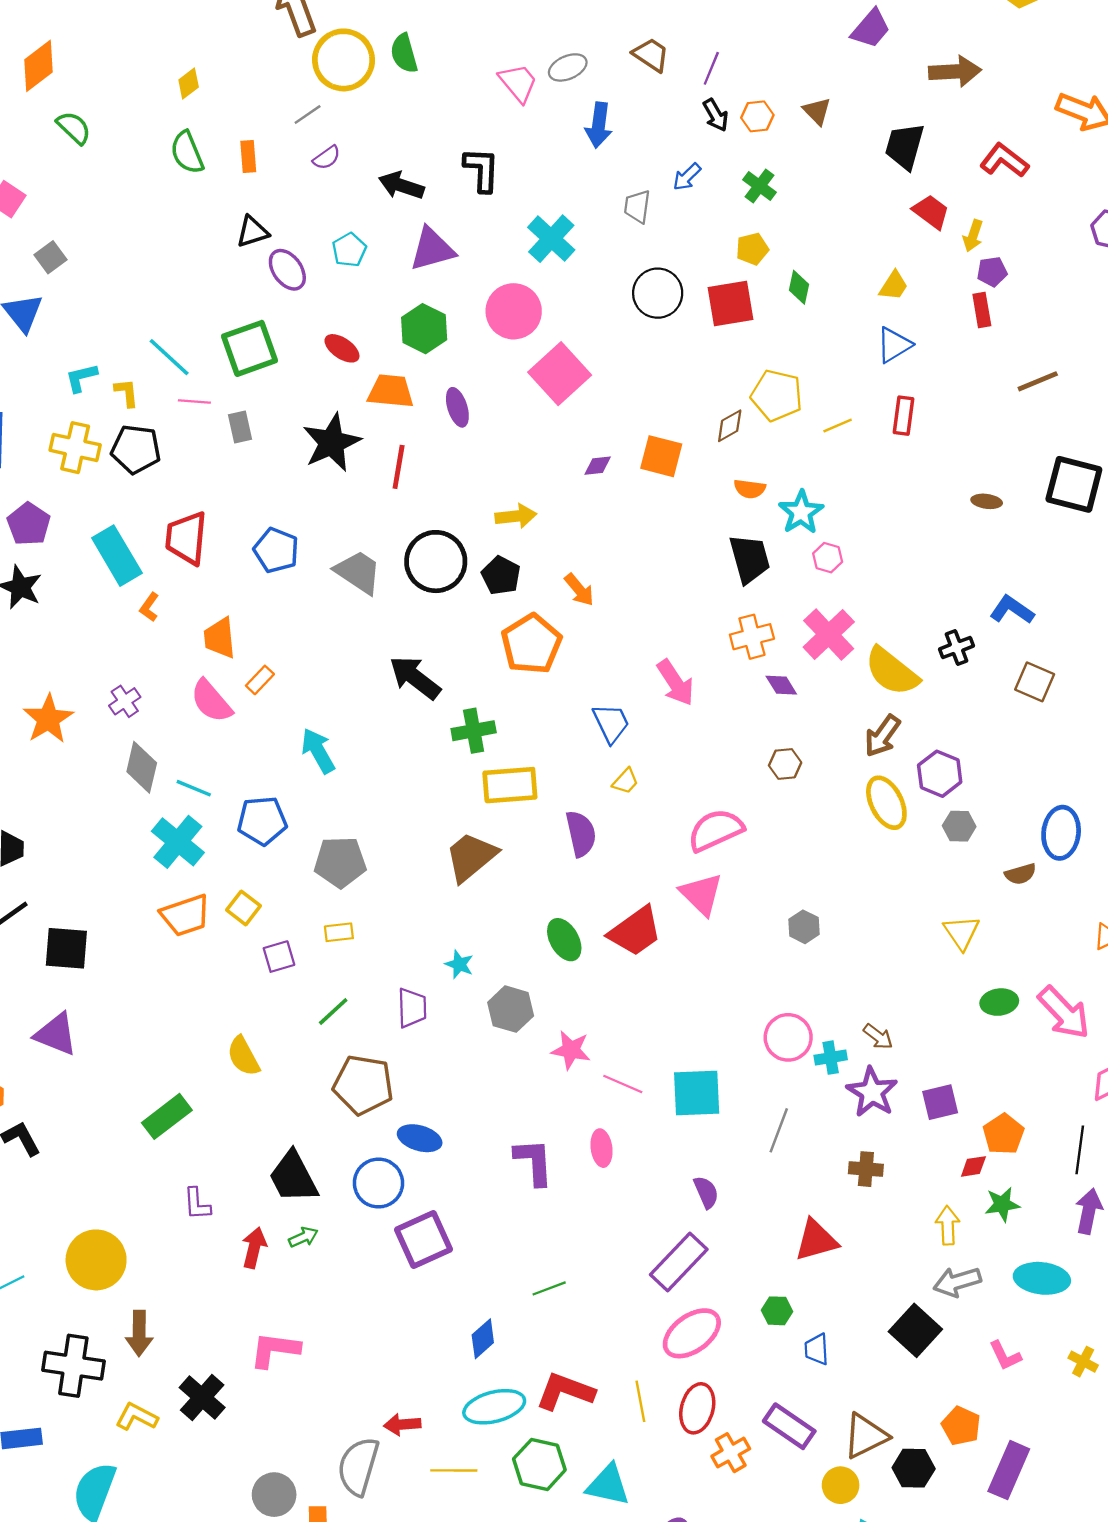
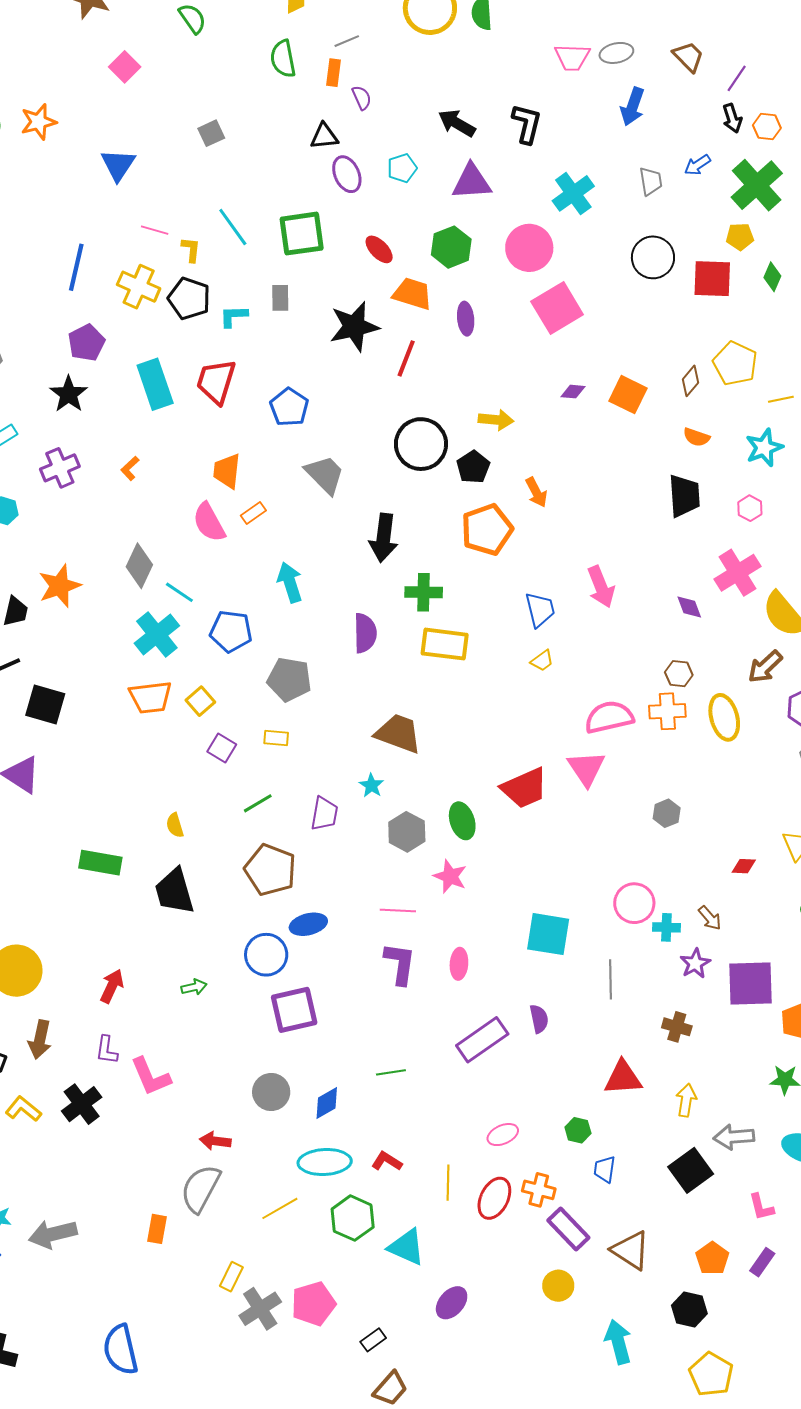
pink trapezoid: (518, 83) -> (572, 57), turned 120
gray line: (308, 115) -> (347, 41), moved
purple semicircle: (327, 158) -> (362, 98), moved, turned -90
green cross: (760, 186) -> (757, 185), size x1.8
gray trapezoid: (637, 206) -> (651, 181), turned 152
gray square: (50, 257) -> (211, 133), moved
cyan L-shape: (81, 378) -> (234, 316), moved
pink line: (194, 402) -> (155, 230), moved
brown diamond: (730, 426) -> (690, 381), turned -32
cyan star: (801, 512) -> (764, 448), moved
gray trapezoid: (358, 572) -> (325, 475), moved
orange L-shape: (149, 607) -> (130, 468), moved
orange cross: (752, 637) -> (667, 711), moved
black arrow: (415, 678) -> (384, 538), turned -132
purple cross: (125, 701) -> (60, 468), moved, size x1.4
orange star: (48, 719) -> (60, 586), moved
yellow ellipse: (886, 803) -> (724, 717), moved
purple semicircle: (581, 834) -> (365, 633), moved
brown trapezoid: (471, 857) -> (398, 733), moved, turned 48
green ellipse: (564, 940) -> (462, 821), moved
purple square: (279, 957) -> (222, 748), turned 36
yellow semicircle: (243, 1056) -> (175, 825), size x0.7
pink line: (623, 1084) -> (398, 911), moved, turned -32
purple star: (872, 1092) -> (695, 963), size x0.7
purple square: (940, 1102) -> (750, 983), size x1.6
green rectangle: (167, 1116) -> (100, 863), turned 36
gray line: (779, 1130) -> (611, 979), turned -33
blue ellipse: (420, 1138) -> (308, 924), turned -42
red diamond: (973, 1166) -> (744, 866), moved
black trapezoid: (293, 1177) -> (174, 891), moved
purple L-shape: (197, 1204) -> (107, 1050), moved
yellow arrow: (948, 1225) -> (686, 1100), moved
red arrow: (254, 1248) -> (112, 986), moved
purple rectangle: (679, 1262) -> (482, 1040), moved
pink ellipse: (692, 1333) -> (503, 1135), size x0.6
pink L-shape: (275, 1350) -> (151, 1077), turned -132
red L-shape: (565, 1391) -> (387, 1161), size x0.6
red arrow: (402, 1425) -> (215, 1141), moved
brown triangle: (866, 1436) -> (631, 1250), turned 48
orange cross: (731, 1453) -> (539, 1190), moved, turned 32
black hexagon: (914, 1468) -> (689, 1309), moved
yellow line: (454, 1470) -> (280, 1208), turned -42
purple rectangle: (1009, 1470) -> (762, 1262), moved, size x0.6
yellow circle: (841, 1485) -> (558, 1286), moved
gray circle: (274, 1495) -> (271, 1092), moved

